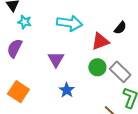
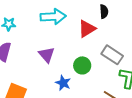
black semicircle: (120, 28) -> (104, 11), turned -32
green circle: (97, 67) -> (82, 65), moved

